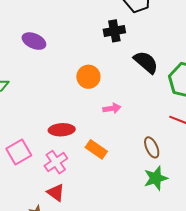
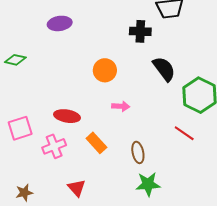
purple ellipse: (34, 41) -> (60, 23), turned -45
brown ellipse: (152, 147) -> (138, 152), moved
red triangle: (56, 193) -> (77, 188), moved

